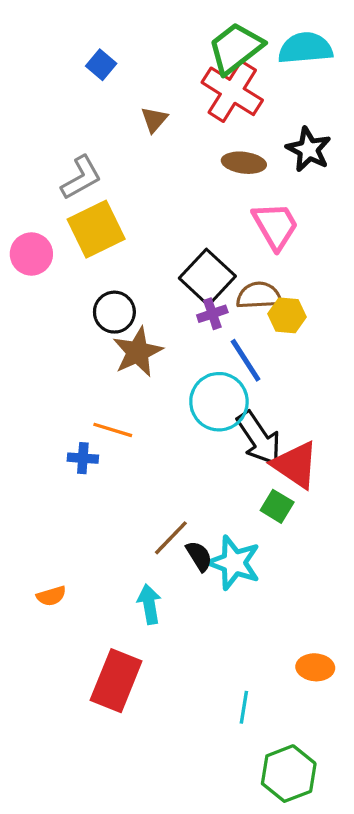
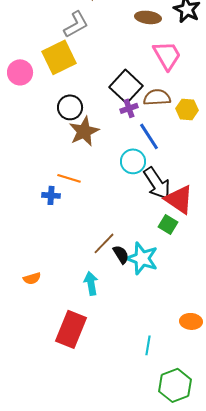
gray L-shape: (81, 178) -> (76, 24), moved
yellow hexagon: (287, 315) -> (187, 109), moved
cyan circle: (219, 402) -> (133, 161), size x0.7

